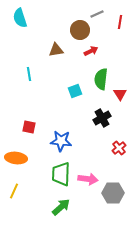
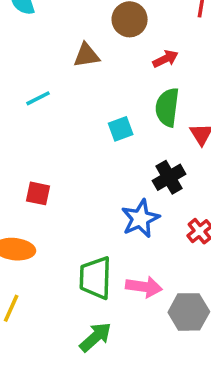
red arrow: (91, 51) -> (165, 59), moved
cyan line: (29, 74) -> (38, 98), turned 72
blue star: (61, 141) -> (140, 219), moved, turned -30

